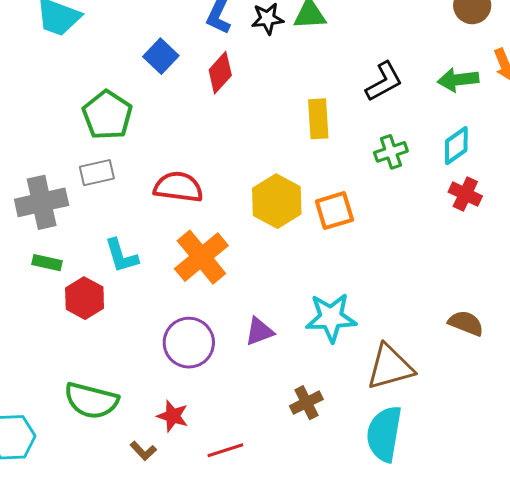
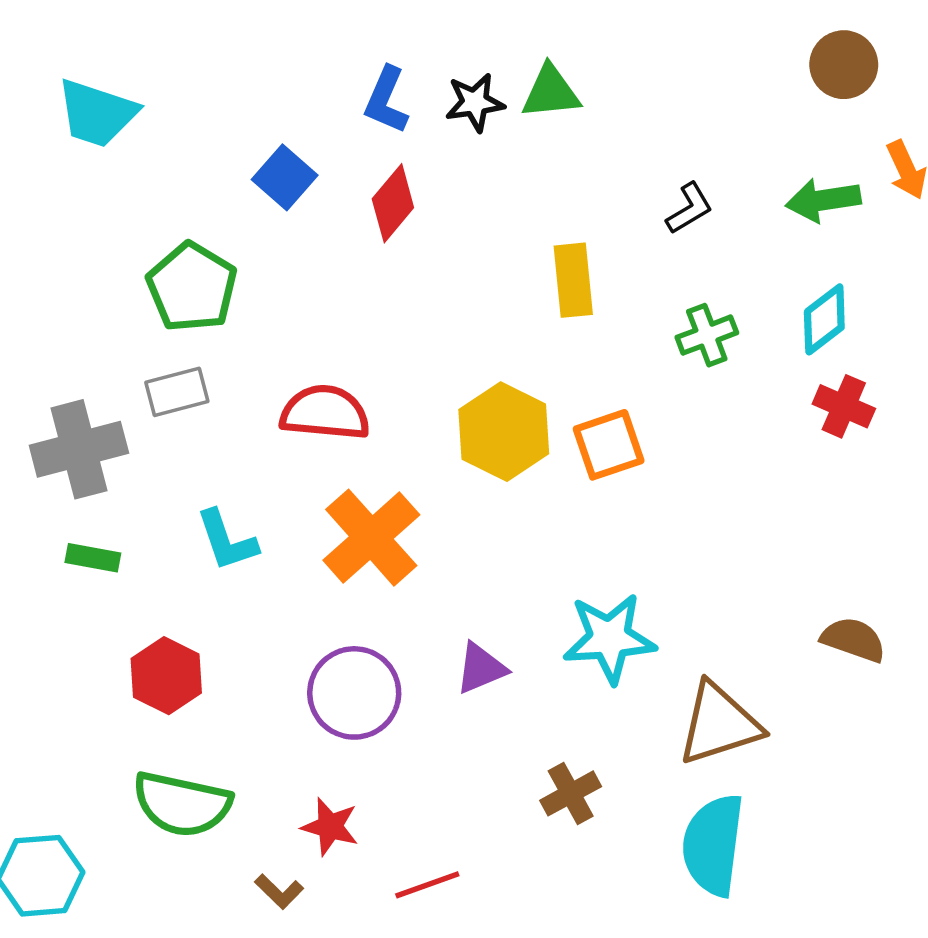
black L-shape: (384, 82) -> (689, 208), size x0.7
red hexagon: (85, 298) -> (166, 676), moved

